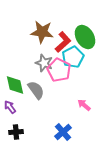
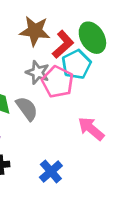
pink arrow: (84, 105) -> (91, 129), size x1.5
blue cross: (63, 132) -> (51, 171), moved

